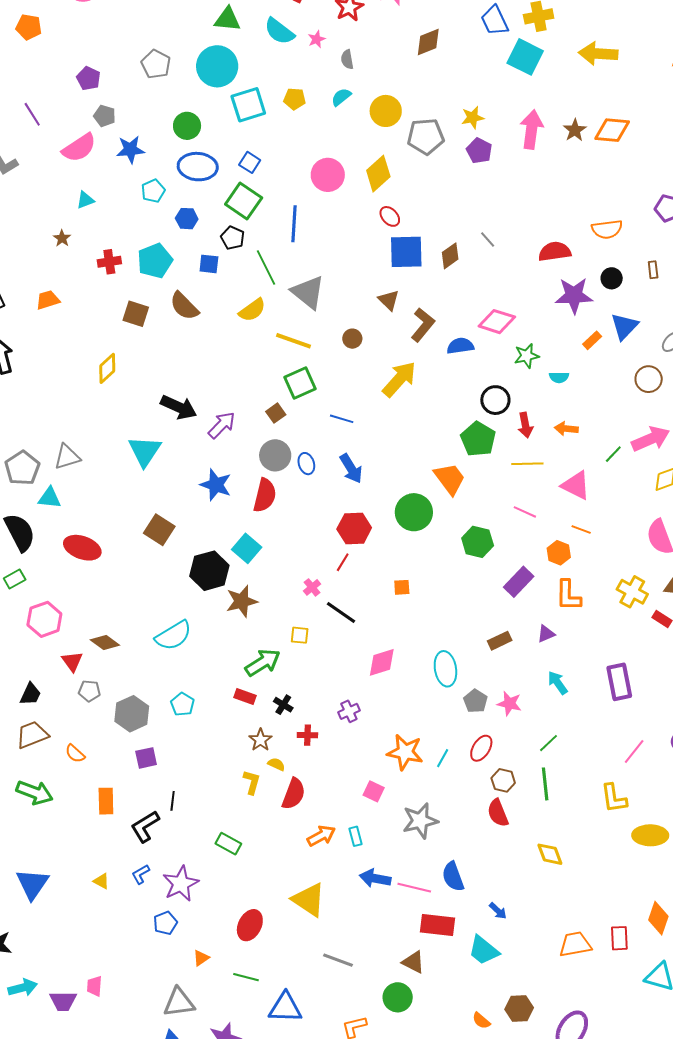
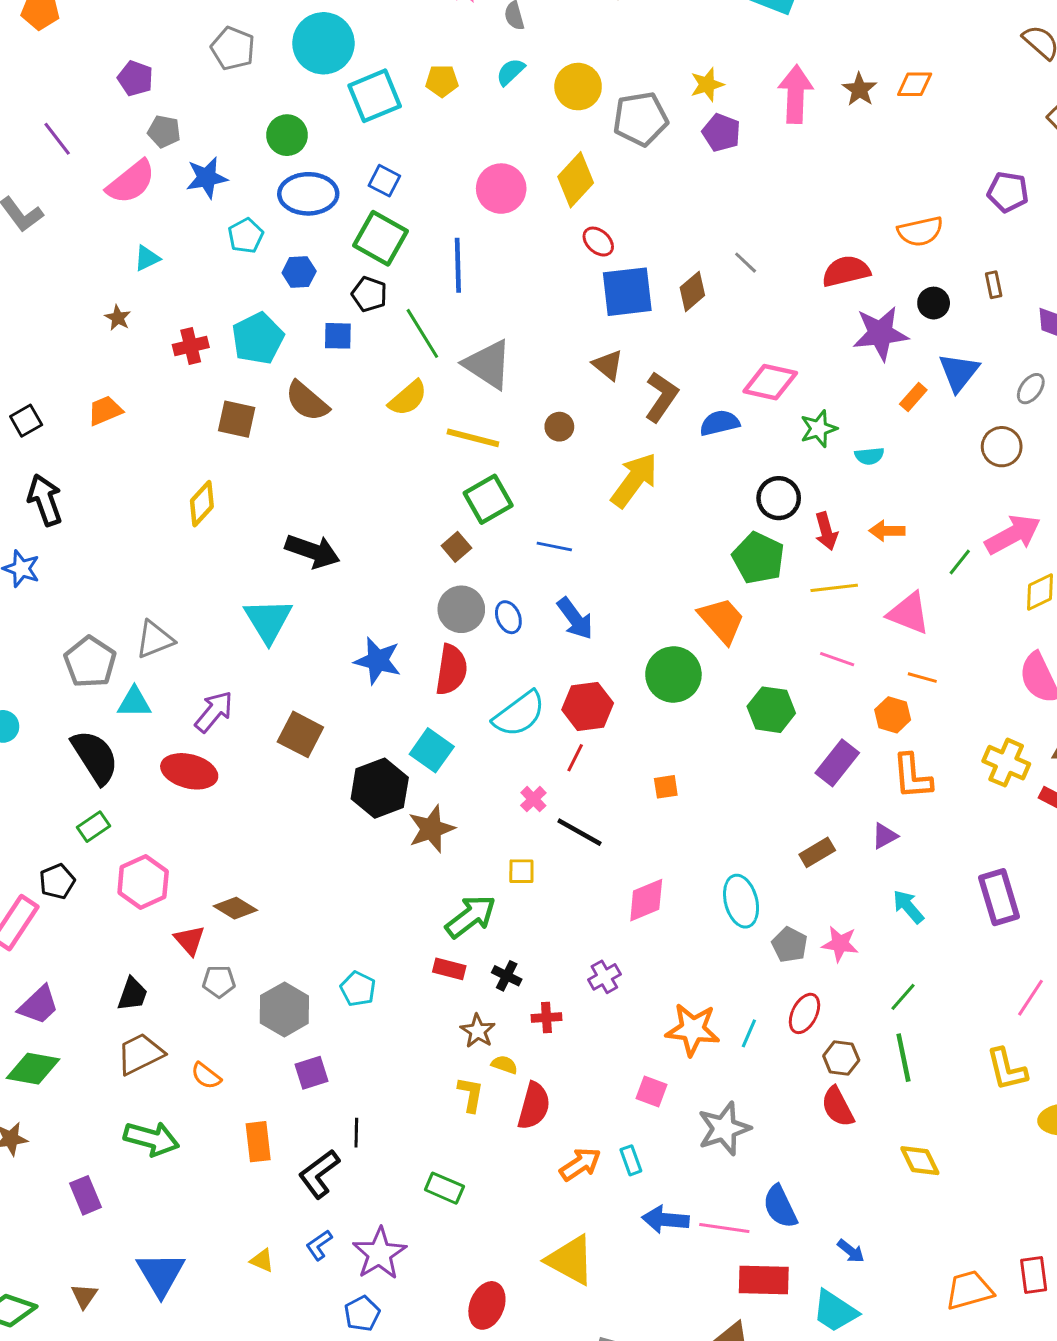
orange diamond: (612, 130) -> (915, 84), size x0.7
purple arrow: (222, 425) -> (214, 712), moved
cyan semicircle: (173, 636) -> (519, 714), moved

